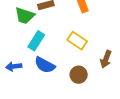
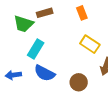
yellow rectangle: (77, 41) -> (90, 44), moved

